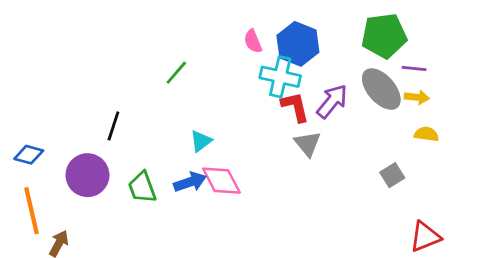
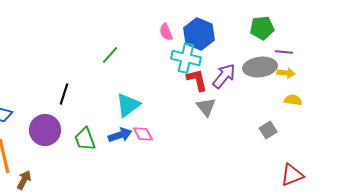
green pentagon: (384, 36) -> (262, 28), size x0.7
gray ellipse: (381, 89) -> (260, 67), turned -56
cyan triangle: (201, 141) -> (128, 105), size x1.5
pink diamond: (221, 181) -> (143, 134), size x0.7

